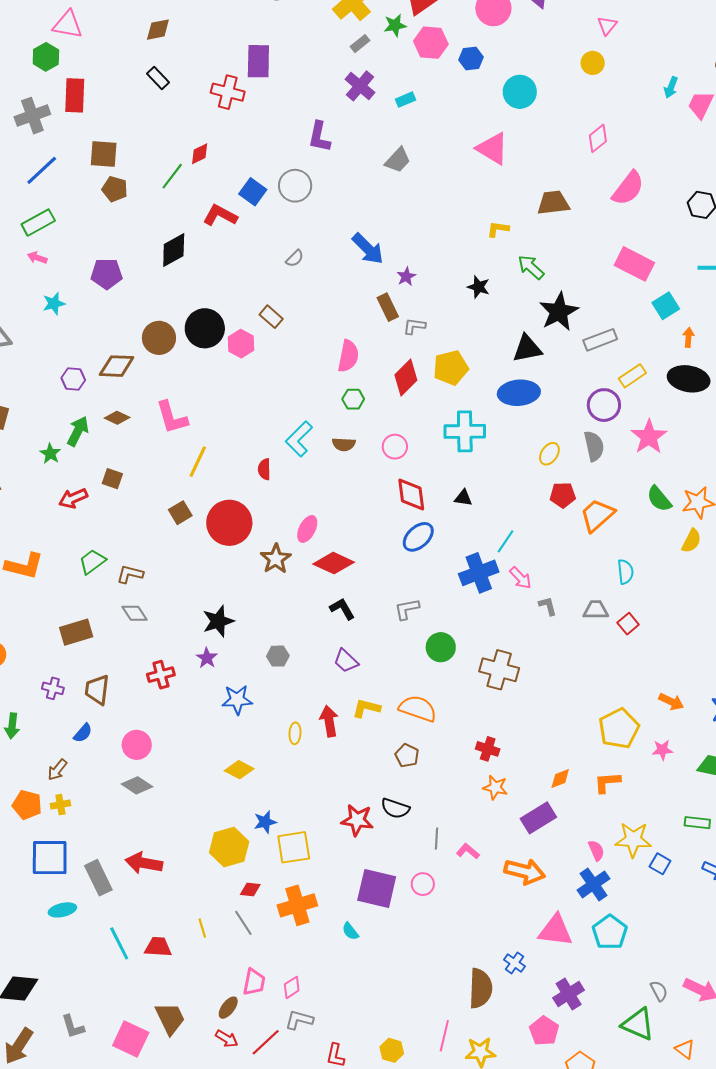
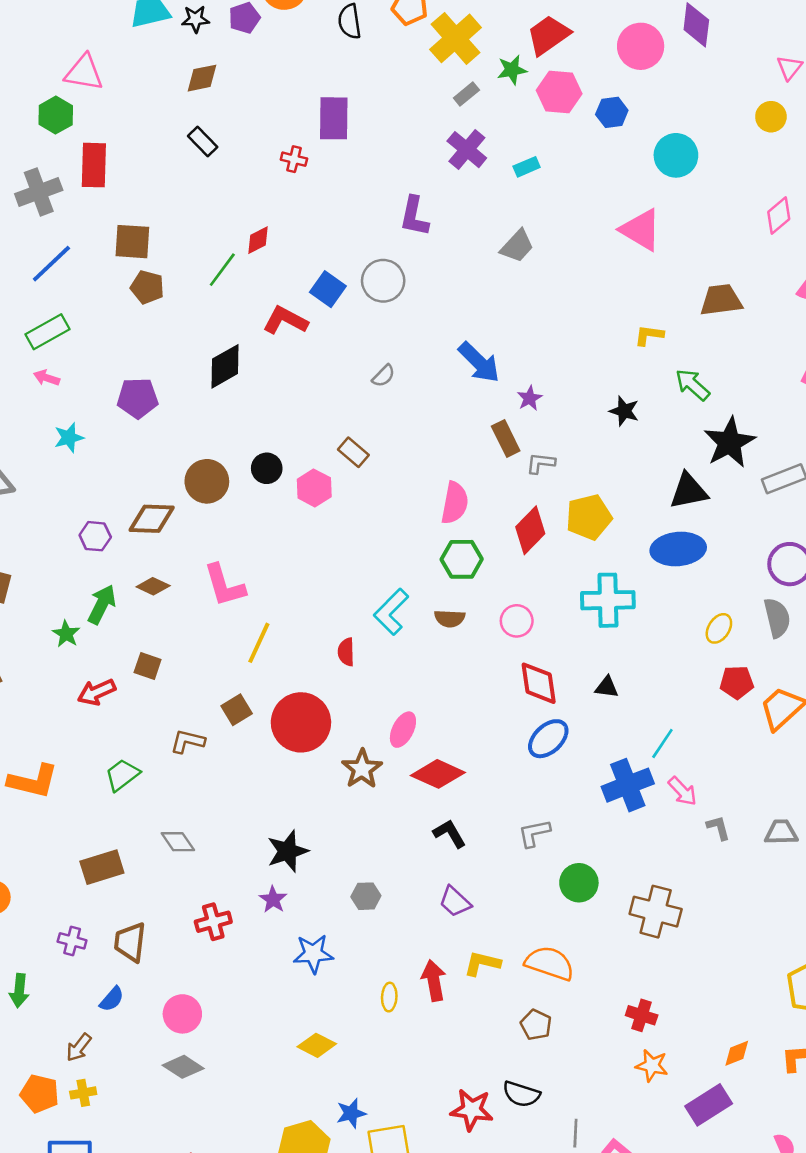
red cross: (228, 92) -> (294, 159), size x0.6
black circle: (205, 328) -> (267, 468), size x0.6
green hexagon: (353, 399) -> (462, 559), size x1.4
brown L-shape: (130, 574) -> (188, 741), moved

